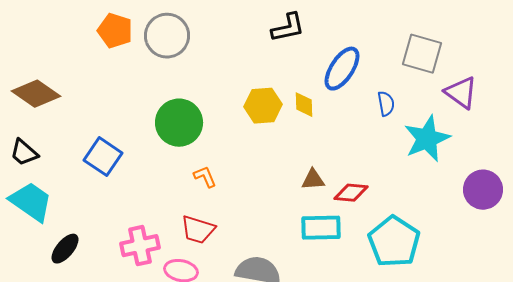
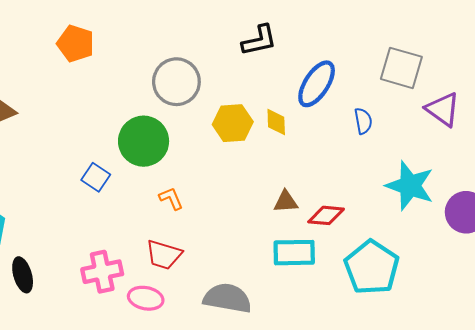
gray circle: (167, 36) -> (176, 82), moved
cyan star: (427, 139) -> (410, 186), moved, turned -30
blue square: (103, 157) -> (96, 177), moved, size x0.7
black ellipse: (65, 249) -> (23, 275), turned -56

